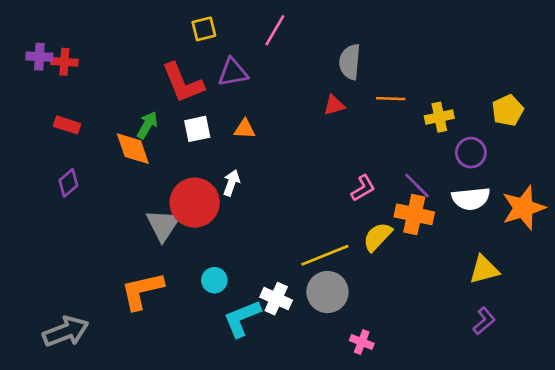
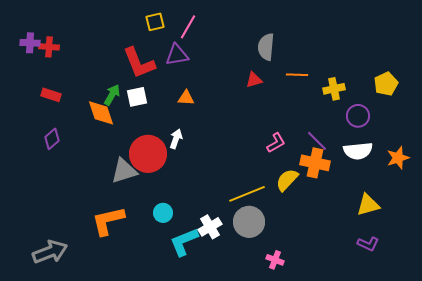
pink line: (275, 30) -> (188, 27), moved
white square: (197, 129) -> (137, 97), moved
orange star: (523, 208) -> (398, 158), size x0.7
gray triangle: (163, 225) -> (124, 171), turned 40
white cross: (276, 299) -> (210, 227), turned 35
purple L-shape: (484, 321) -> (368, 244), turned 65

